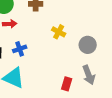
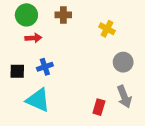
yellow cross: (59, 32) -> (107, 29), moved

